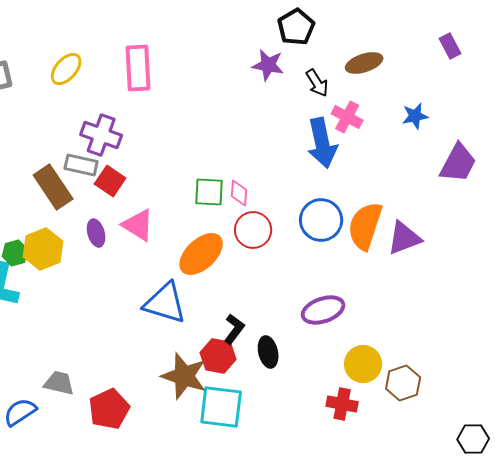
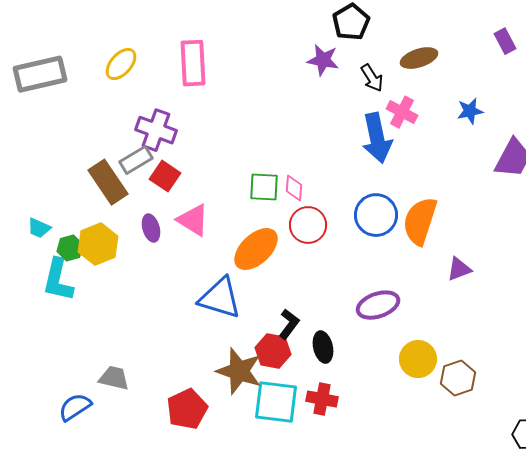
gray rectangle: (81, 165) -> (136, 160), turned -44
purple triangle: (404, 238) -> (459, 269), moved, size x0.7
red cross: (342, 404) -> (322, 399), moved
red pentagon: (109, 409) -> (187, 409), moved

